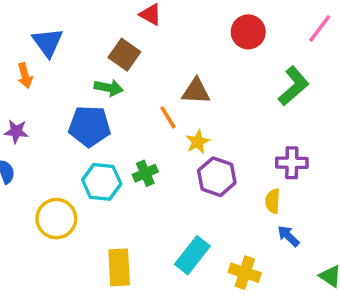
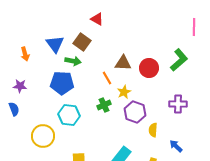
pink line: (320, 28) -> (194, 27), turned -36
red circle: (248, 32) -> (149, 68), moved
blue triangle: (48, 42) -> (55, 44), moved
green cross: (145, 173) -> (104, 105), moved
yellow semicircle: (273, 201) -> (153, 130), moved

